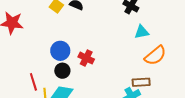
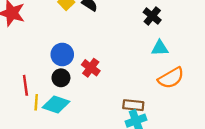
brown rectangle: (141, 82) -> (133, 105), moved

